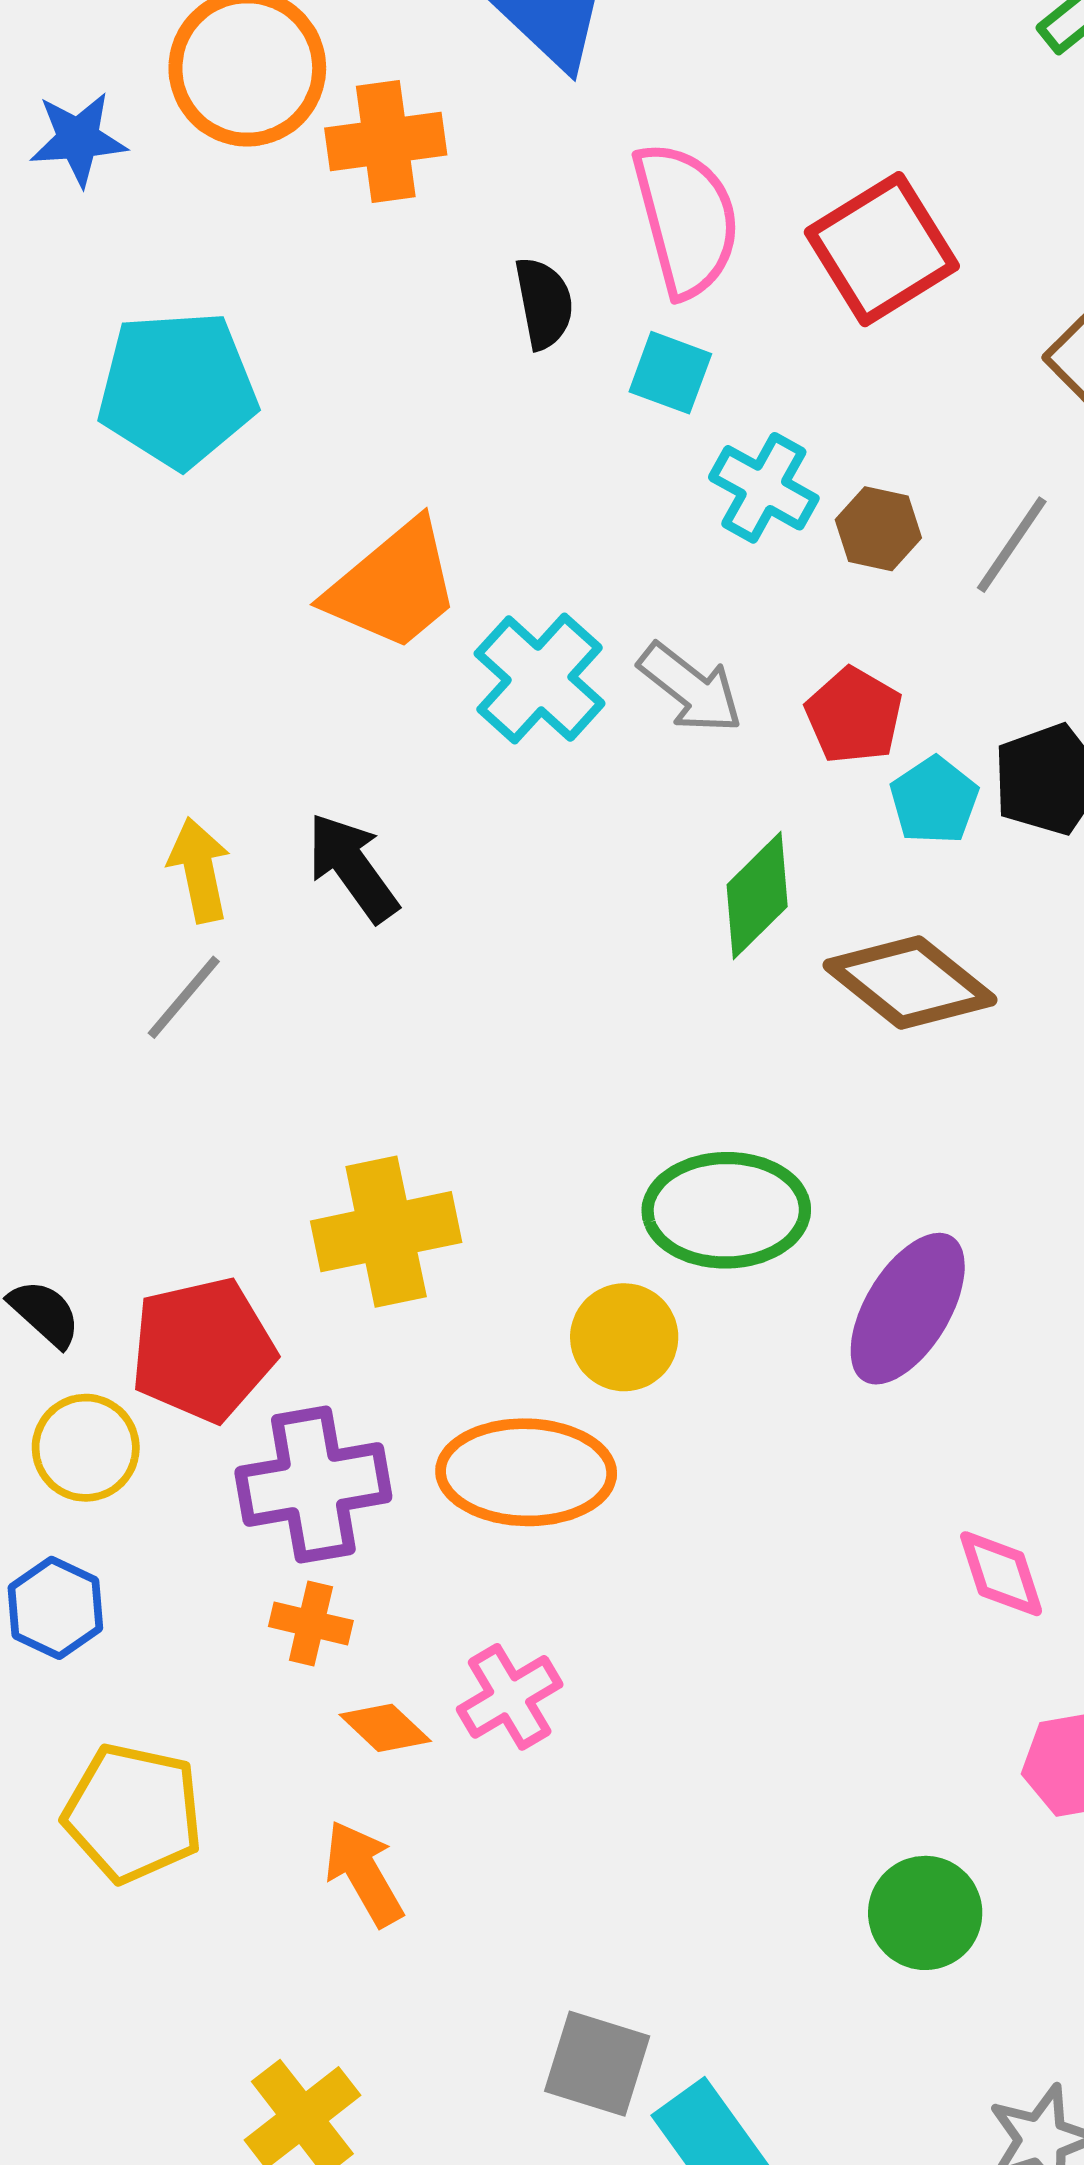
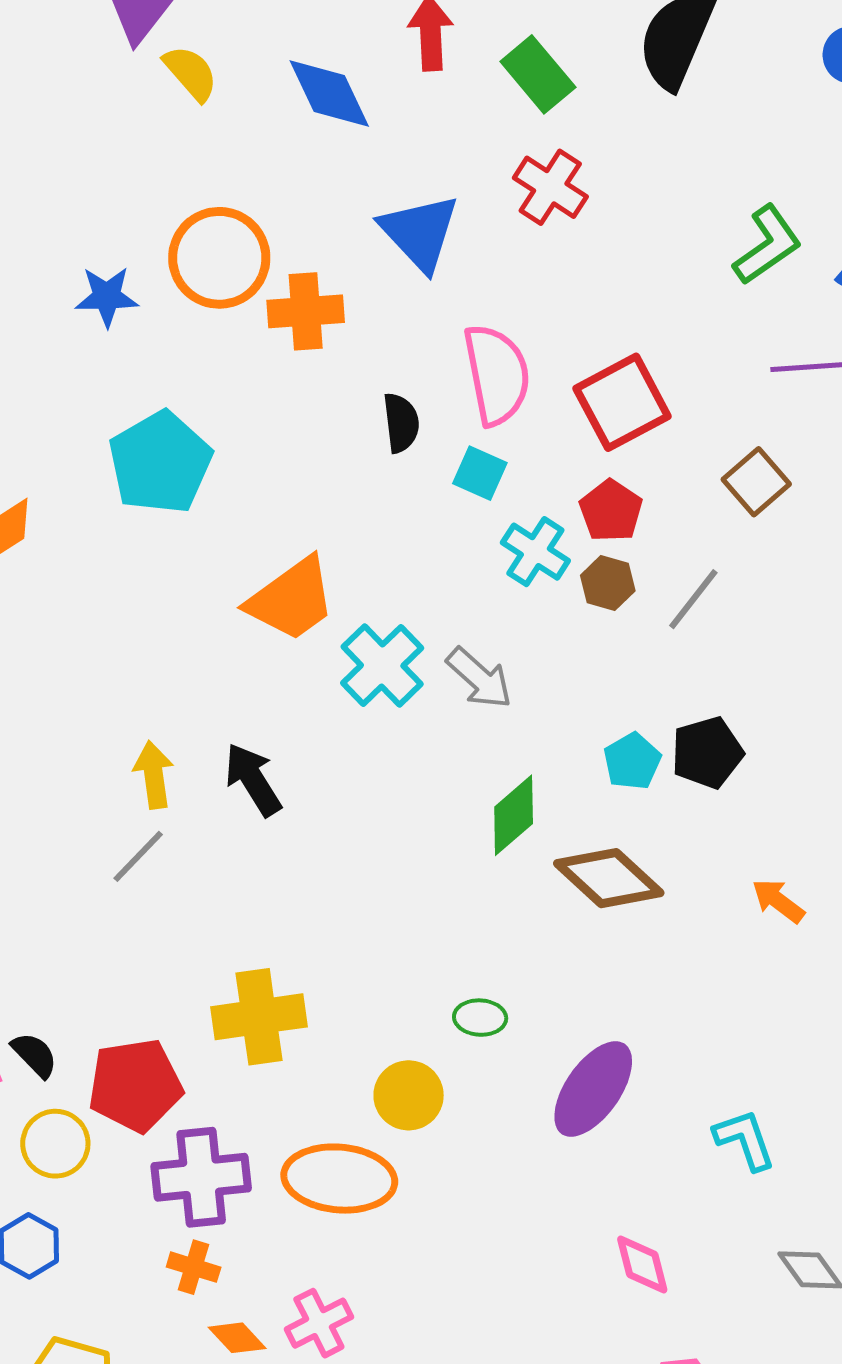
cyan pentagon: (177, 389) -> (160, 463), turned -30
red pentagon: (854, 716) -> (611, 511), moved
green ellipse: (726, 1210) -> (480, 1018), size x0.5

